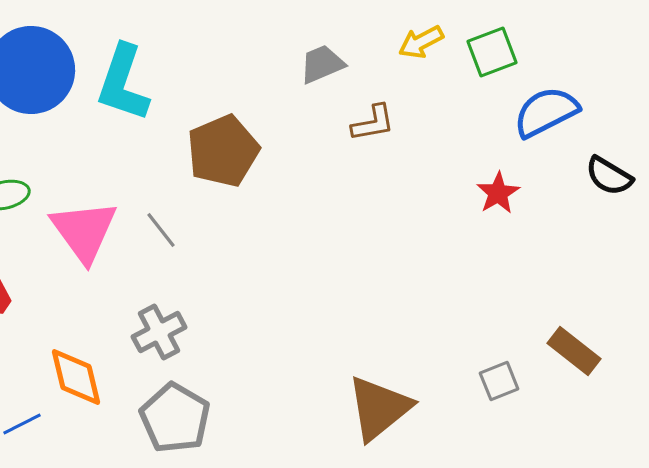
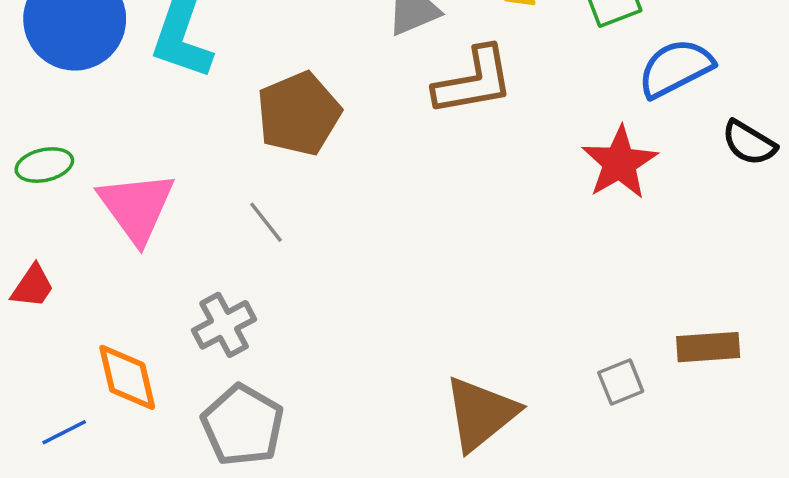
brown L-shape: (373, 123) -> (474, 81), size x1.6
red star: (498, 193) -> (620, 163), size x1.5
gray line: (161, 230) -> (266, 222), moved
brown rectangle: (574, 351) -> (708, 347), turned -42

